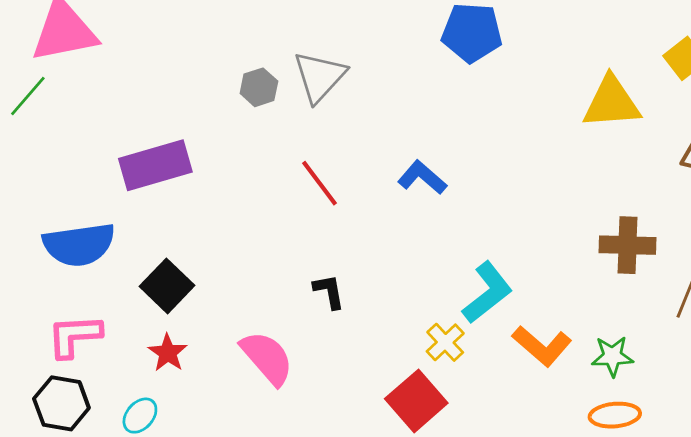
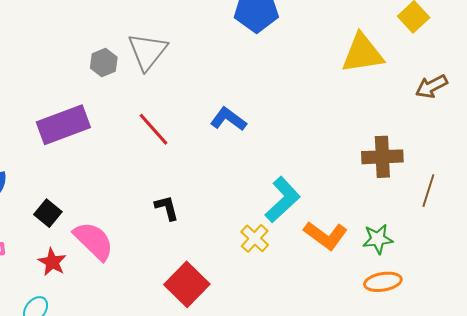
purple rectangle: (155, 165) -> (63, 125), moved
black square: (167, 286) -> (48, 213), size x0.7
pink semicircle: (267, 358) -> (94, 241), moved
red square: (416, 401) -> (187, 284), moved

